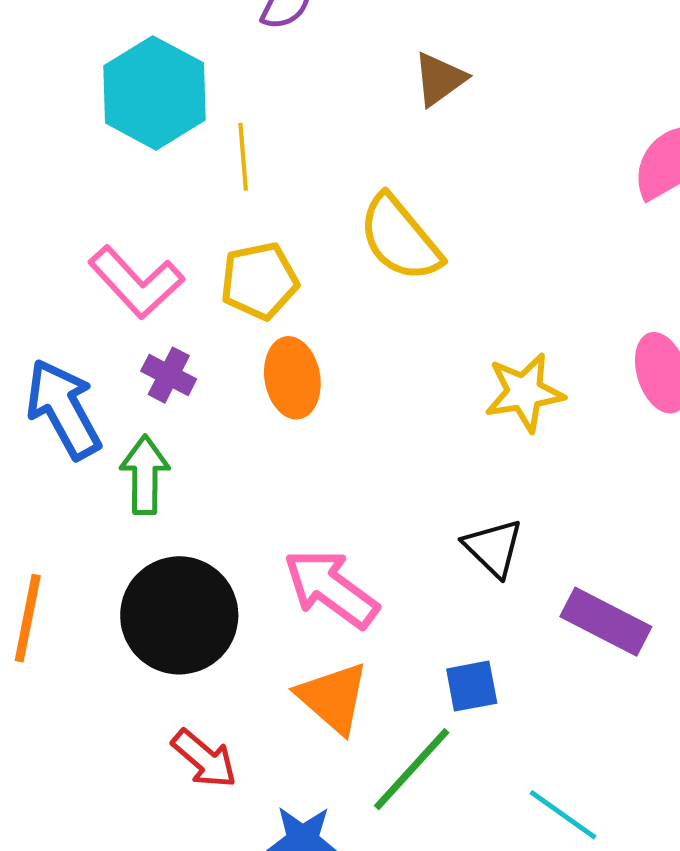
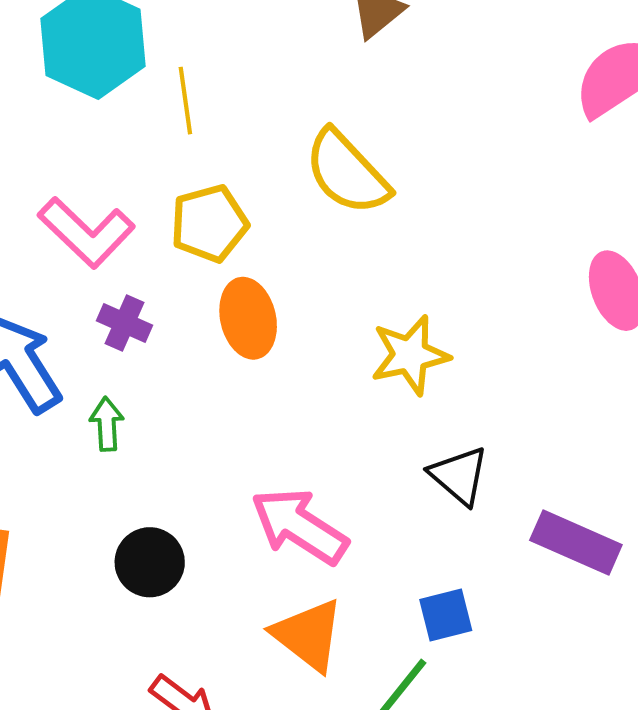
yellow star: (524, 392) -> (410, 355), moved
green arrow: (145, 475) -> (107, 424), size x0.7
black circle: (179, 615) -> (150, 562), size x0.6

